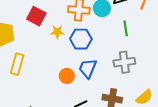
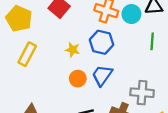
yellow star: (57, 32) -> (73, 50), moved
gray cross: (124, 62) -> (142, 93), moved

